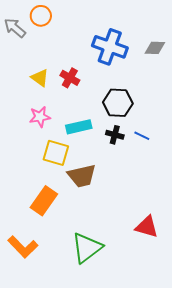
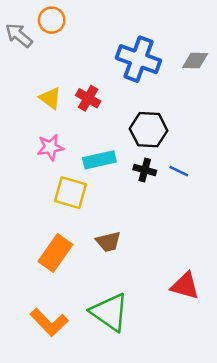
brown trapezoid: (82, 176) -> (108, 242), moved, size x0.7
orange L-shape: (23, 247) -> (49, 322), moved
green triangle: (87, 248) -> (110, 312), turned -48

